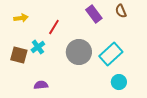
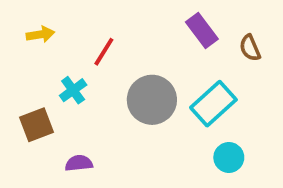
brown semicircle: (121, 11) -> (250, 48), moved
purple rectangle: (94, 14) -> (202, 31), moved
brown square: (19, 55) -> (37, 125), moved, turned -36

